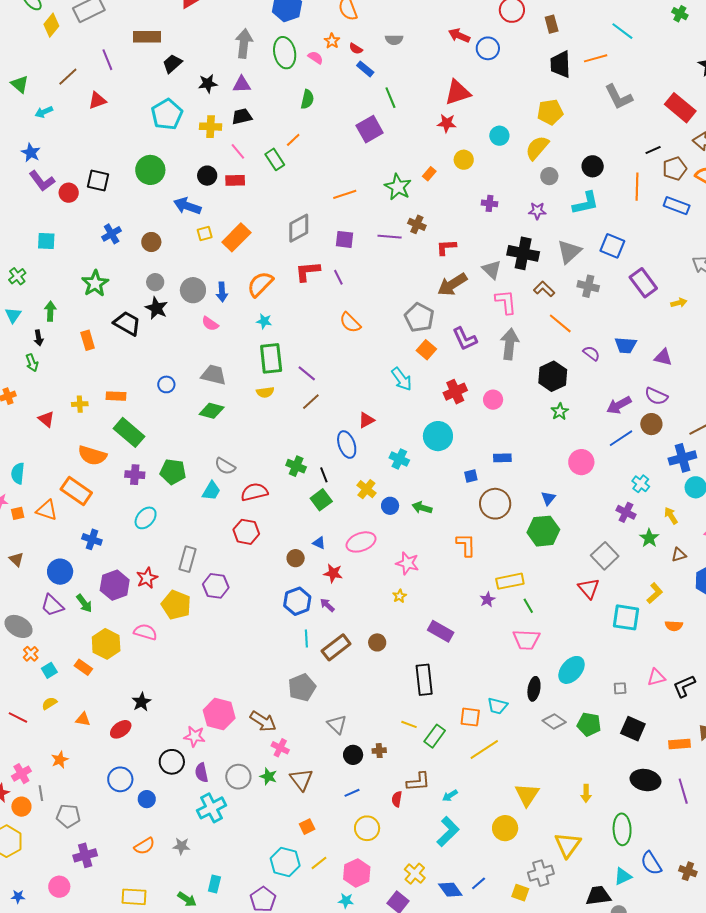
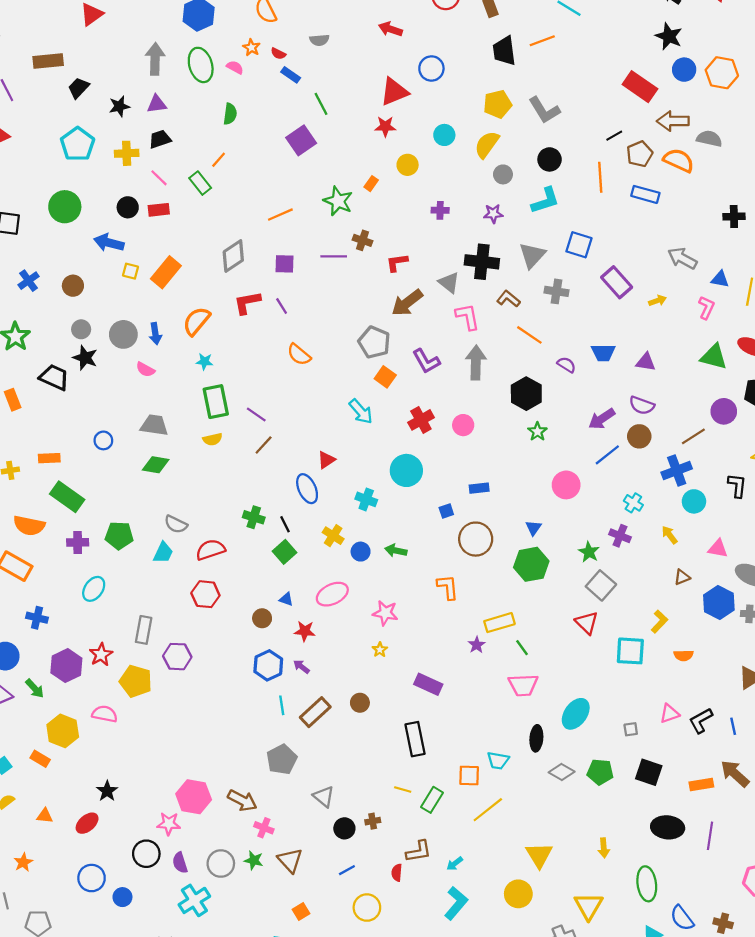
blue circle: (488, 48) -> (431, 68), moved
gray L-shape: (619, 97) -> (544, 110), moved
yellow square: (205, 233) -> (131, 271), turned 35
green star: (649, 538) -> (589, 552), moved
purple line: (683, 791) -> (710, 836), turned 30

